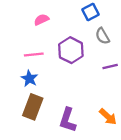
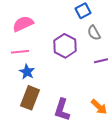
pink semicircle: (41, 20) -> (23, 24), moved, size x1.5
pink line: (34, 55) -> (20, 52), moved

